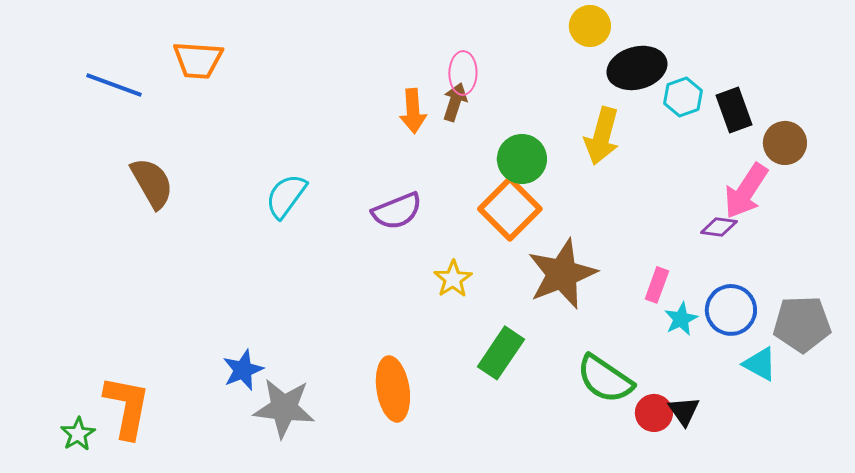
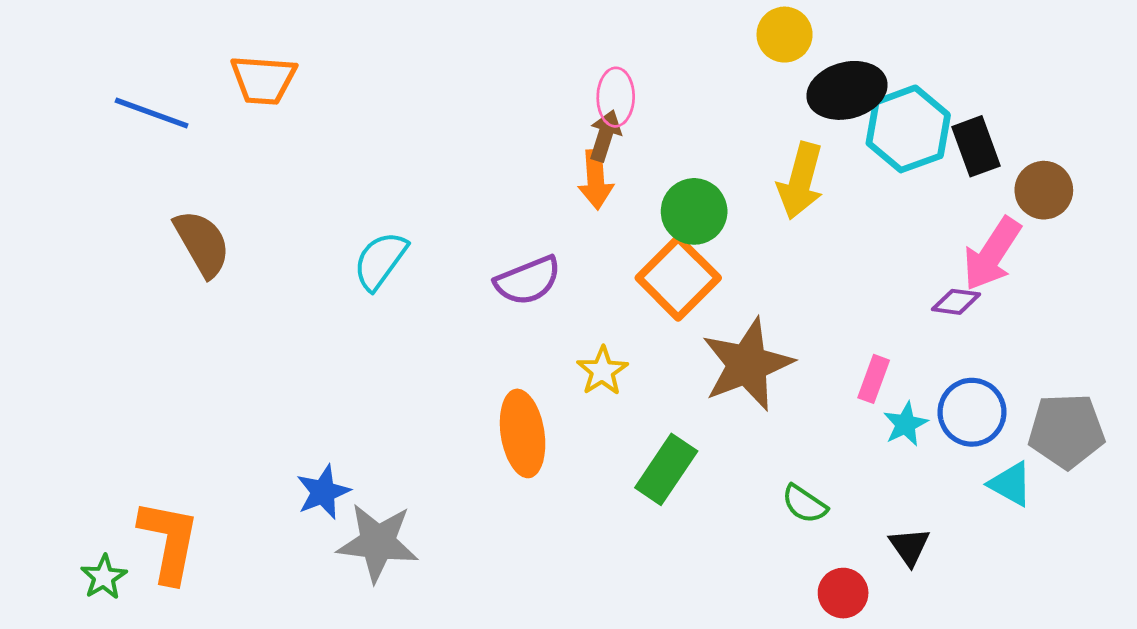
cyan hexagon: (683, 97) -> (908, 129), size x1.6
orange arrow: (413, 111) -> (596, 180), moved
green semicircle: (605, 379) -> (804, 504), size x0.6
orange ellipse: (393, 389) -> (523, 433), moved
red circle: (654, 413) -> (843, 593), moved

